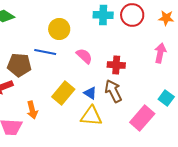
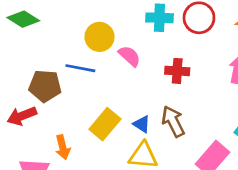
pink semicircle: (84, 56) -> (129, 56), moved
red cross: (116, 65) -> (177, 71), moved

